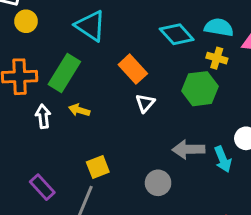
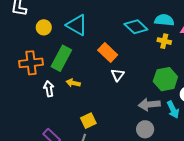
yellow circle: (26, 21) -> (44, 27), moved
green hexagon: (200, 89) -> (165, 79), moved
gray circle: (158, 183) -> (145, 129), moved

